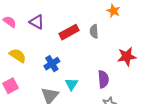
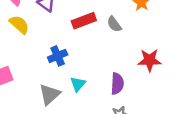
gray semicircle: (94, 31) -> (114, 24), turned -40
yellow semicircle: (18, 56) -> (19, 24), moved

